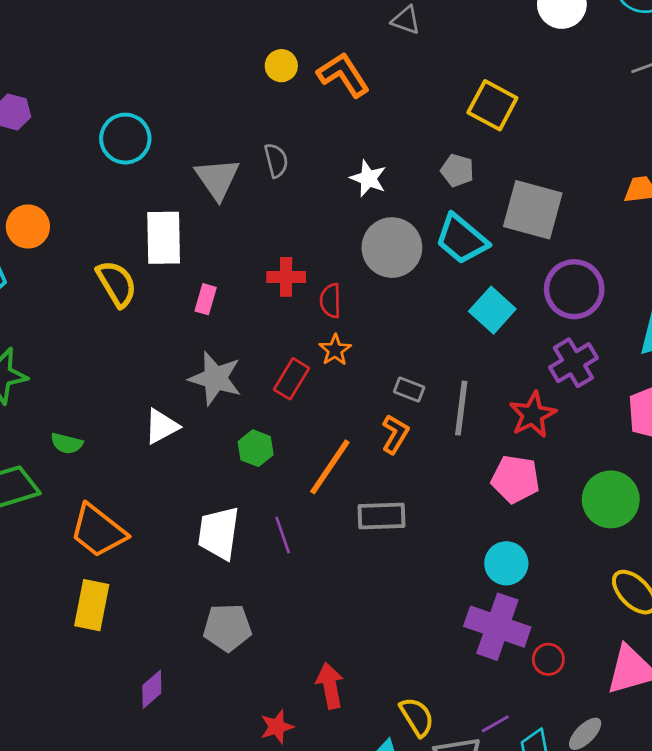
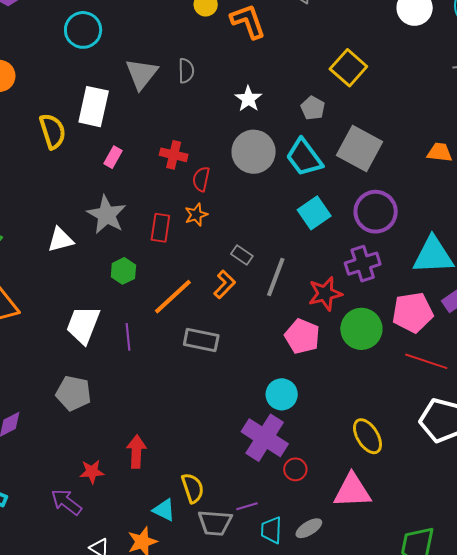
red rectangle: (291, 379) -> (160, 228), turned -36
green circle: (611, 499) -> (361, 329), moved

